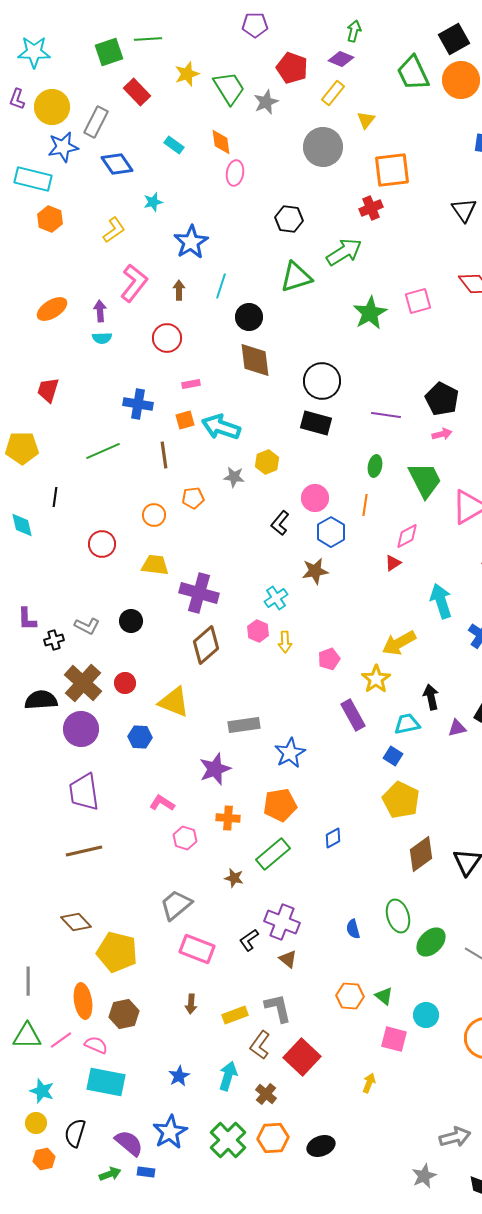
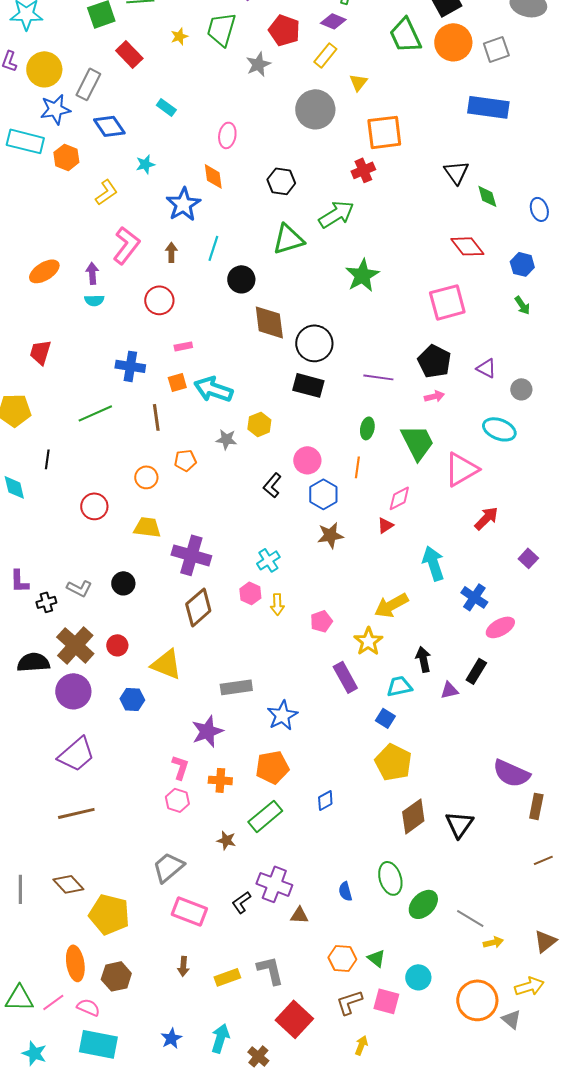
yellow star: (187, 74) -> (179, 36), size x0.7
green trapezoid: (229, 88) -> (221, 29), moved, turned -132
orange diamond: (221, 142) -> (213, 176), moved
orange hexagon: (50, 219) -> (66, 157), moved
pink square: (418, 301) -> (447, 302), moved, size x1.4
brown diamond: (255, 360) -> (269, 322), moved
brown star: (315, 571) -> (330, 535), moved
purple trapezoid: (84, 792) -> (76, 754), turned -123
pink L-shape: (162, 803) -> (180, 767), moved, turned 75
brown triangle: (288, 959) -> (299, 915), moved, turned -36
gray line: (28, 981) -> (20, 889), moved
brown L-shape: (260, 1045) -> (349, 1002), moved, turned 36

